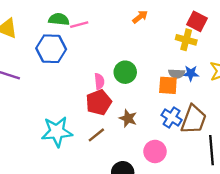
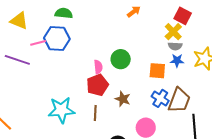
pink line: (79, 25) -> (38, 43), moved
yellow cross: (186, 40) -> (173, 32), turned 30
gray semicircle: (177, 74) -> (175, 46), moved
brown line: (96, 135) -> (95, 113), turned -49

